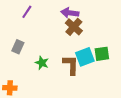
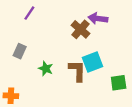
purple arrow: (70, 13) -> (98, 18), moved
green square: (102, 54) -> (119, 83), moved

